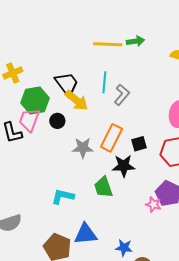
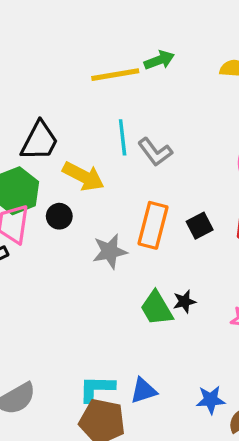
black trapezoid: (67, 84) -> (40, 141), moved, turned 76
gray L-shape: (122, 95) -> (155, 152), turned 115
black star: (124, 166) -> (184, 302), moved, size x0.6
cyan L-shape: (63, 196) -> (97, 389), moved
blue triangle: (85, 234) -> (143, 391), size x0.7

